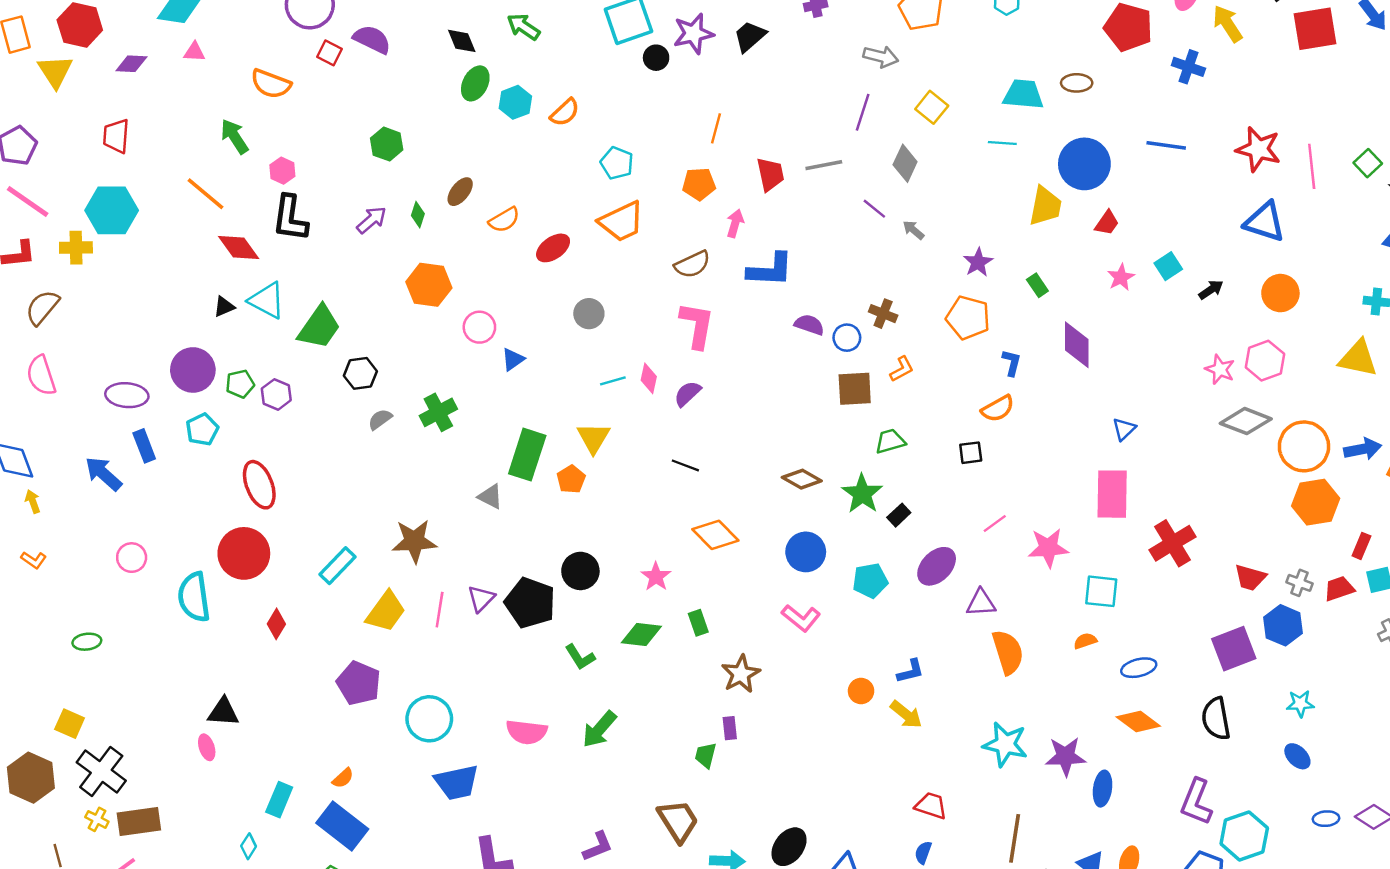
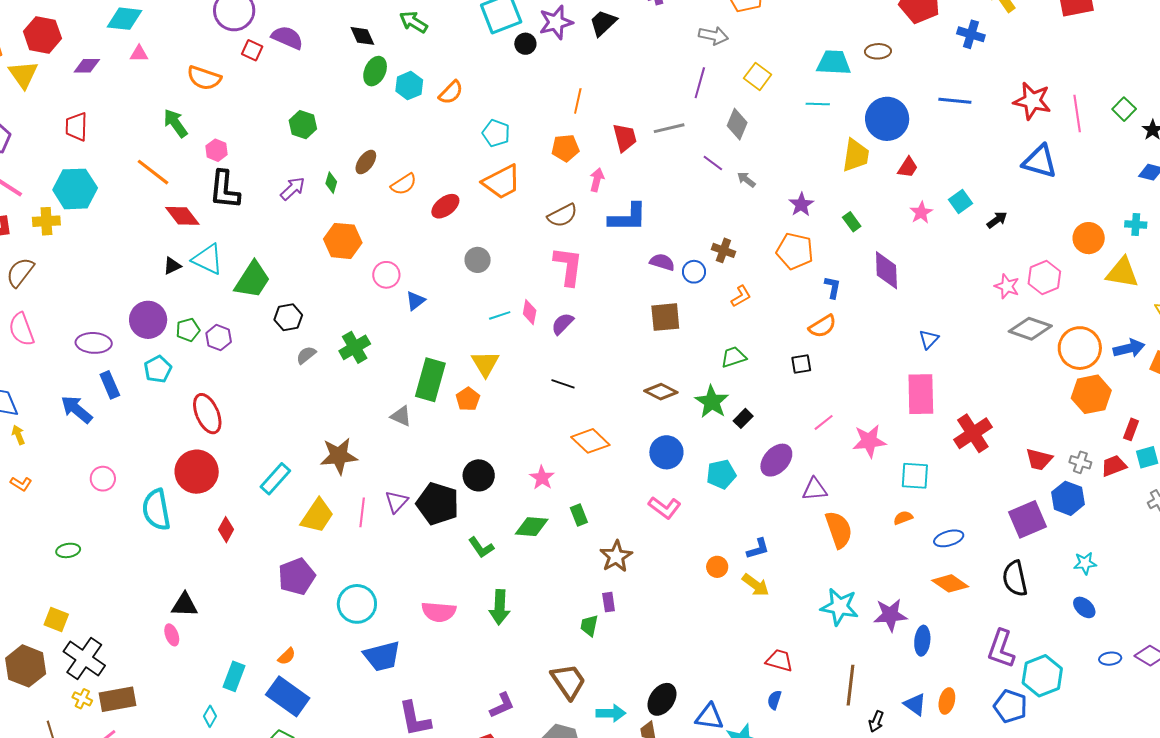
orange circle: (1280, 293) -> (1089, 238), moved
brown square: (855, 389) -> (665, 317), moved
purple pentagon: (359, 683) -> (297, 576), turned 30
green arrow: (599, 729) -> (500, 607), turned -36

